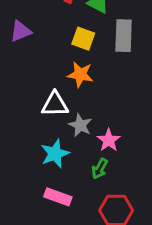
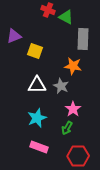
yellow square: (83, 39) -> (35, 51), moved
orange star: (80, 74) -> (73, 66), moved
gray star: (80, 125) -> (61, 86), moved

